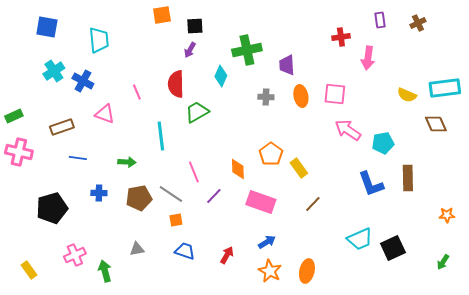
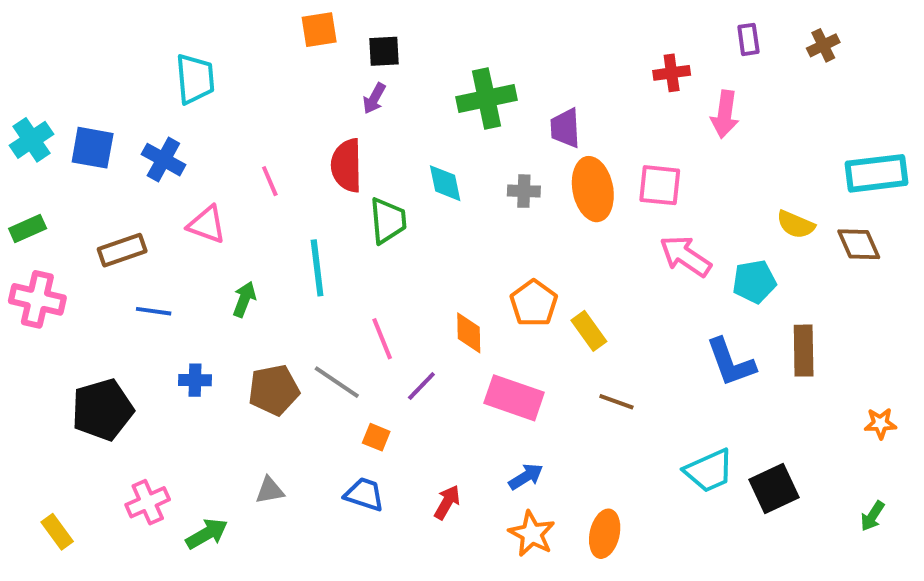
blue square: (47, 27) -> (93, 148), moved
cyan cross: (54, 71) -> (32, 140), moved
cyan diamond: (221, 76) -> (445, 183), moved, turned -35
yellow semicircle: (407, 95) -> (796, 225), moved
orange ellipse: (301, 96) -> (593, 189), size x1.4
green trapezoid: (197, 112) -> (388, 221), turned 115
green arrow: (127, 162) -> (244, 299), moved, turned -72
brown line: (313, 204) -> (616, 402), turned 66
orange square: (176, 220) -> (376, 437), moved, turned 32
green arrow: (105, 271) -> (207, 534), turned 75

